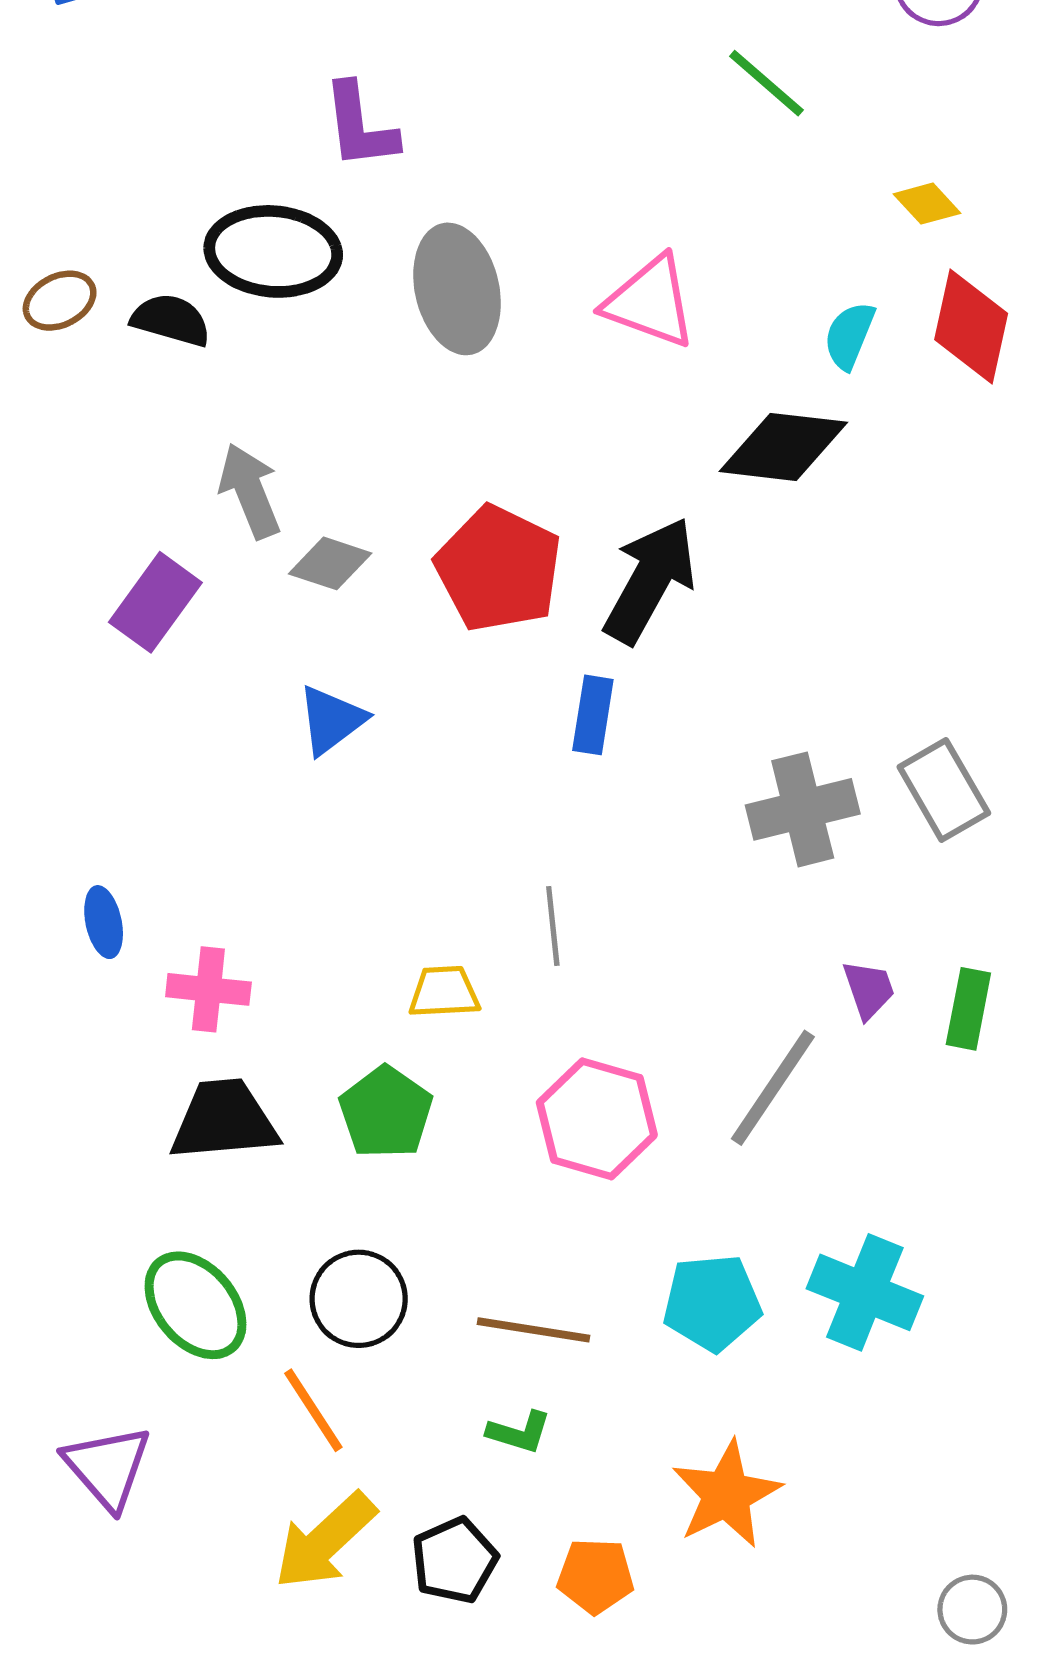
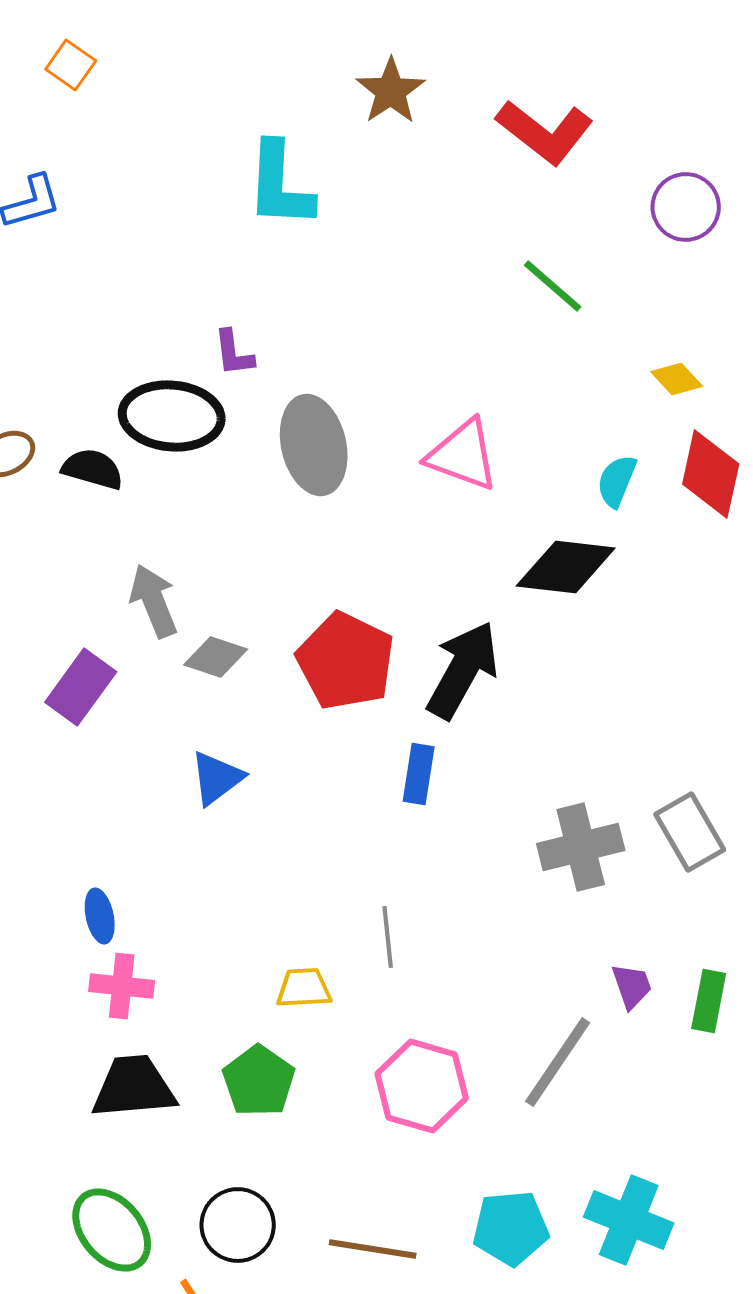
purple L-shape: (360, 126) -> (234, 353), moved, size x0.7
blue ellipse: (104, 922) -> (100, 916), moved

